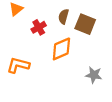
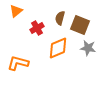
gray star: (94, 75) -> (88, 48), moved

